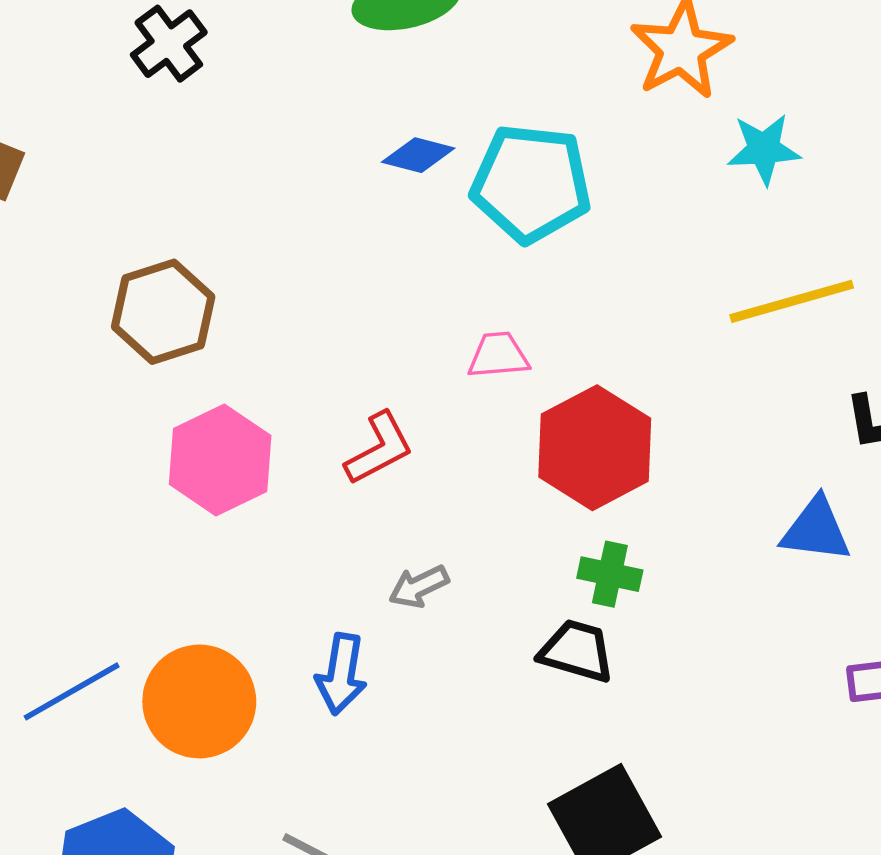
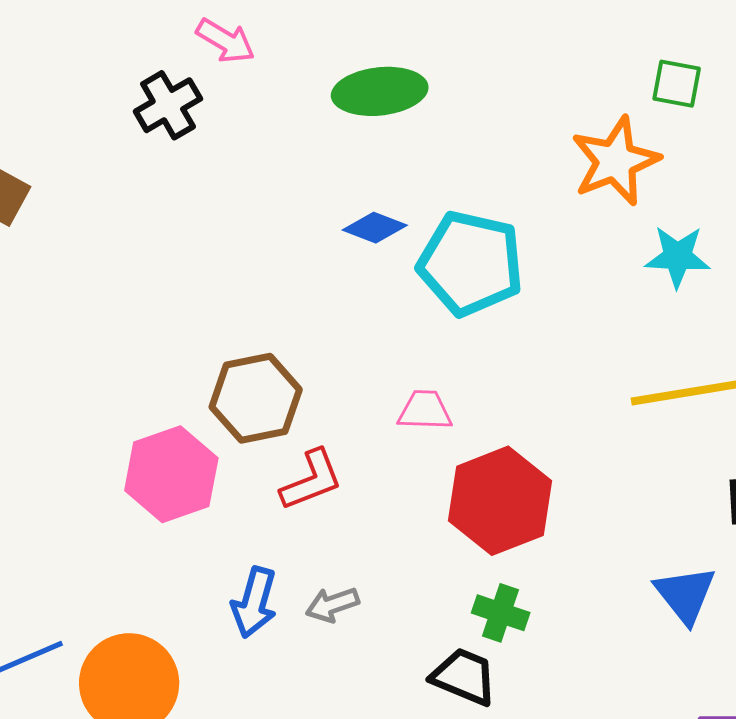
brown hexagon: (163, 312) -> (256, 398), moved
blue triangle: (816, 530) -> (685, 595), turned 38
blue arrow: (341, 674) -> (254, 602), moved

